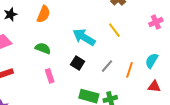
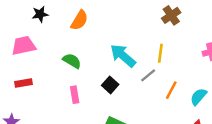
yellow line: (114, 30) -> (160, 53), turned 35
gray line: (107, 66) -> (148, 75), moved
orange line: (129, 70) -> (171, 90), moved

